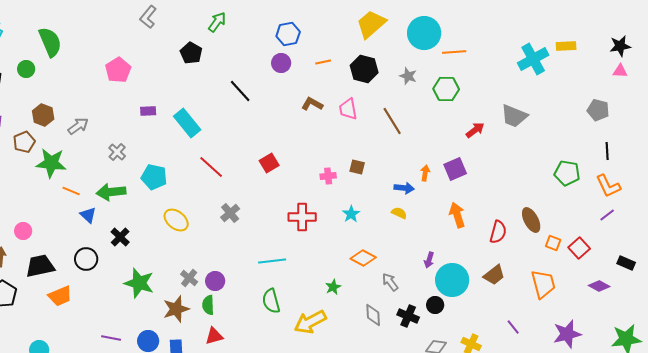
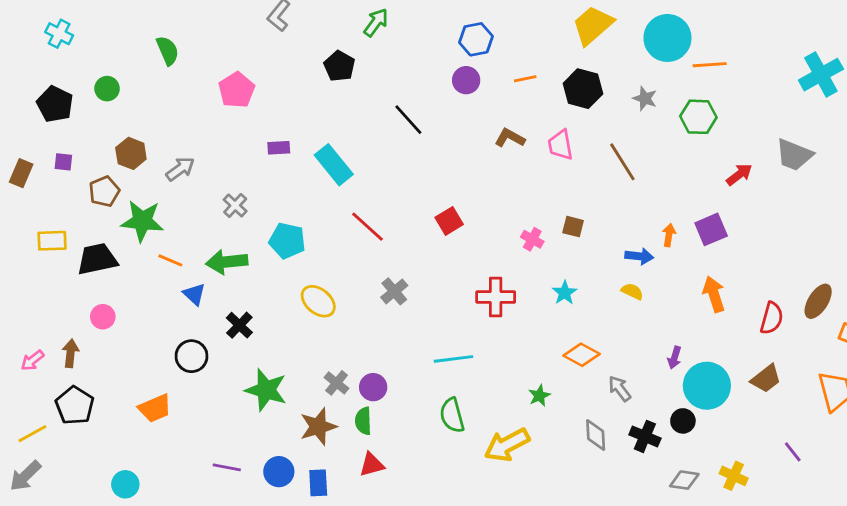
green semicircle: (50, 42) -> (168, 51), moved, size x0.7
pink cross: (328, 176) -> (532, 239), turned 35
brown ellipse: (531, 220) -> (818, 301), turned 60
black trapezoid: (40, 266) -> (97, 259), moved

